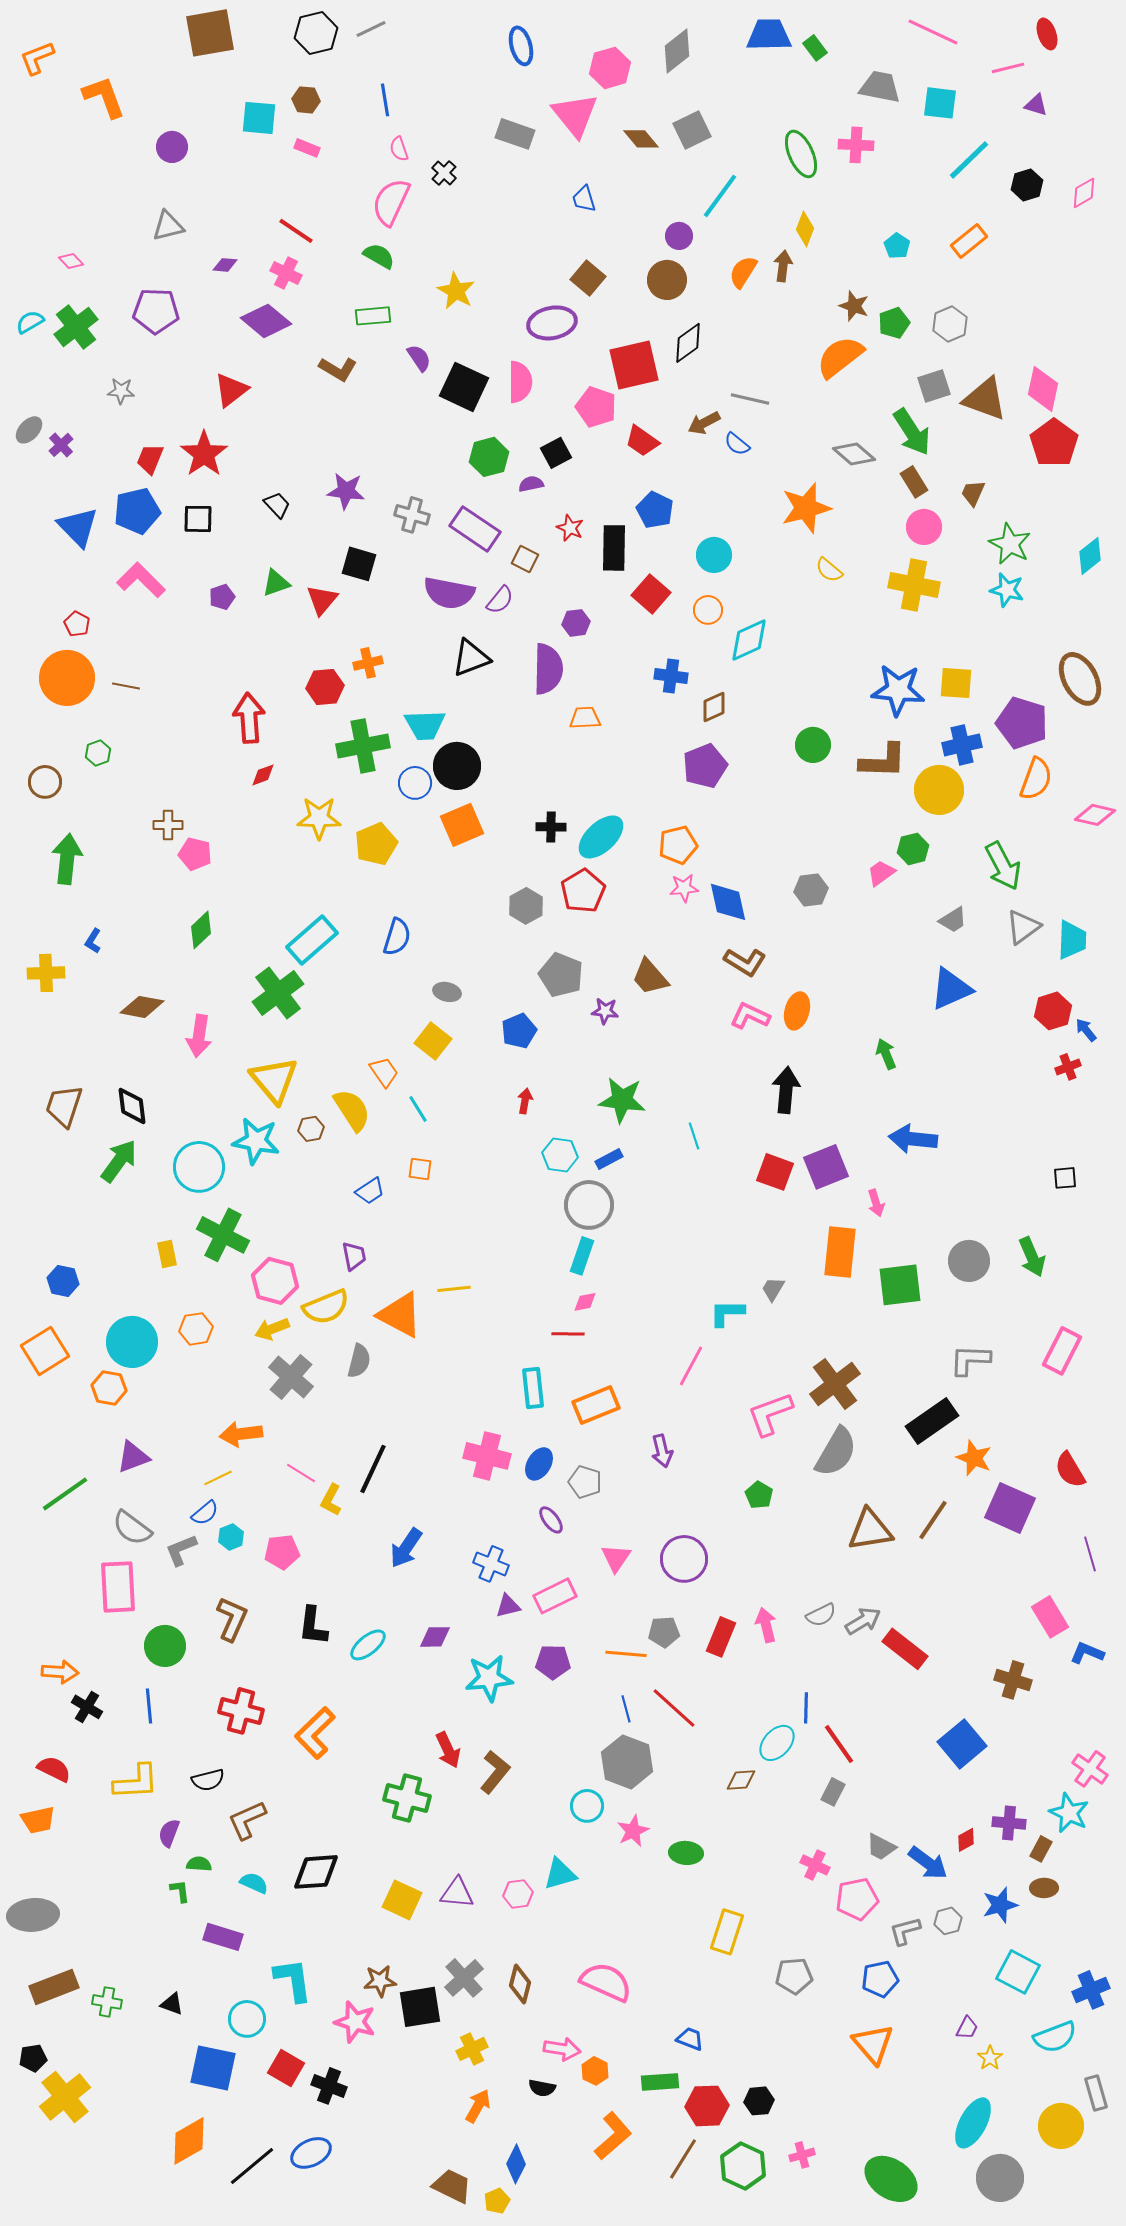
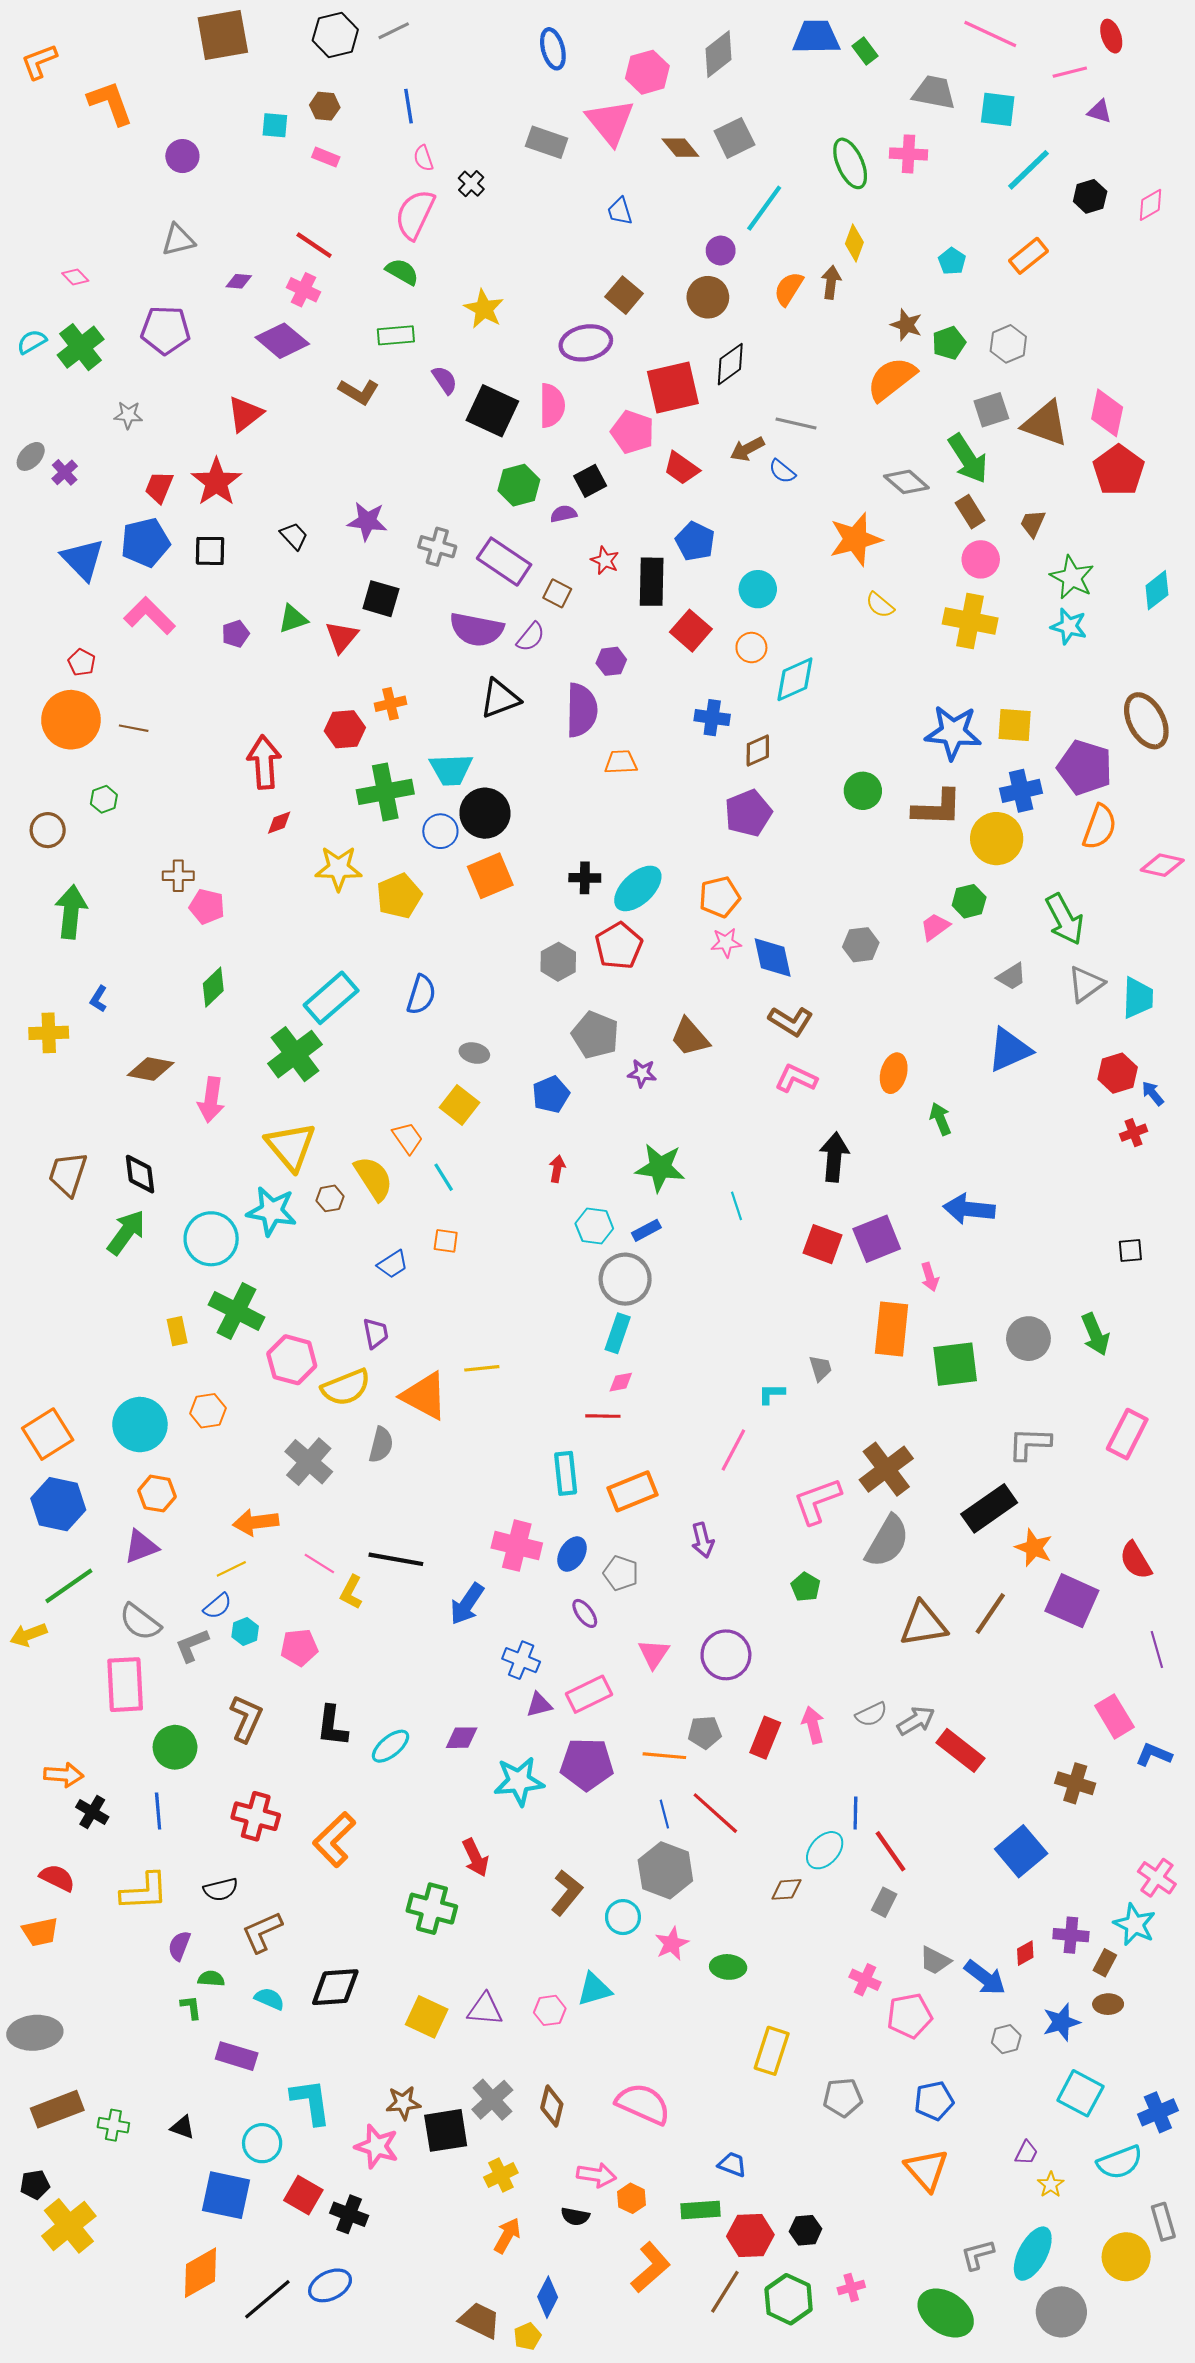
cyan square: (259, 118) -> (275, 125), size x0.7
orange ellipse: (797, 1011) -> (894, 1073), moved
blue hexagon: (63, 1281) -> (58, 1504), moved, size x1.6
gray trapezoid: (773, 1289) -> (820, 1368), turned 132
cyan L-shape: (727, 1313) -> (772, 1394), size x0.7
yellow arrow: (272, 1329) -> (29, 1635), moved
orange hexagon: (109, 1388) -> (157, 1494), moved
black line: (373, 1469) -> (396, 1559), turned 75
blue arrow: (406, 1548) -> (467, 1604), moved
purple pentagon: (553, 1662) -> (587, 1764), size x1.4
brown L-shape: (495, 1772) -> (567, 1893), moved
gray L-shape: (905, 1931) -> (978, 2255), moved

